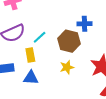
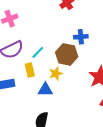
yellow star: (67, 67) -> (56, 74), moved
blue triangle: (31, 78) -> (45, 90), moved

